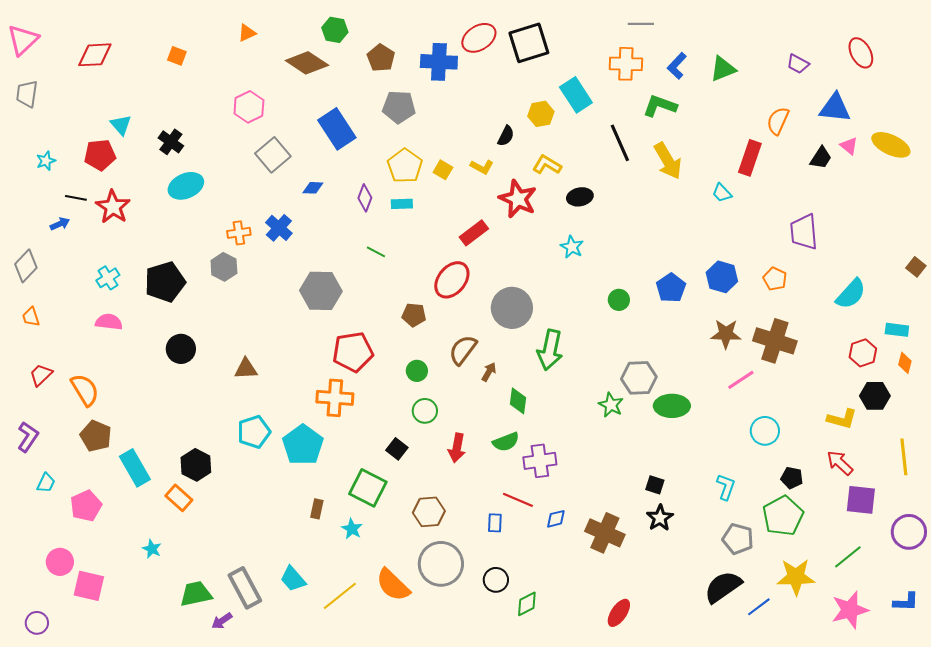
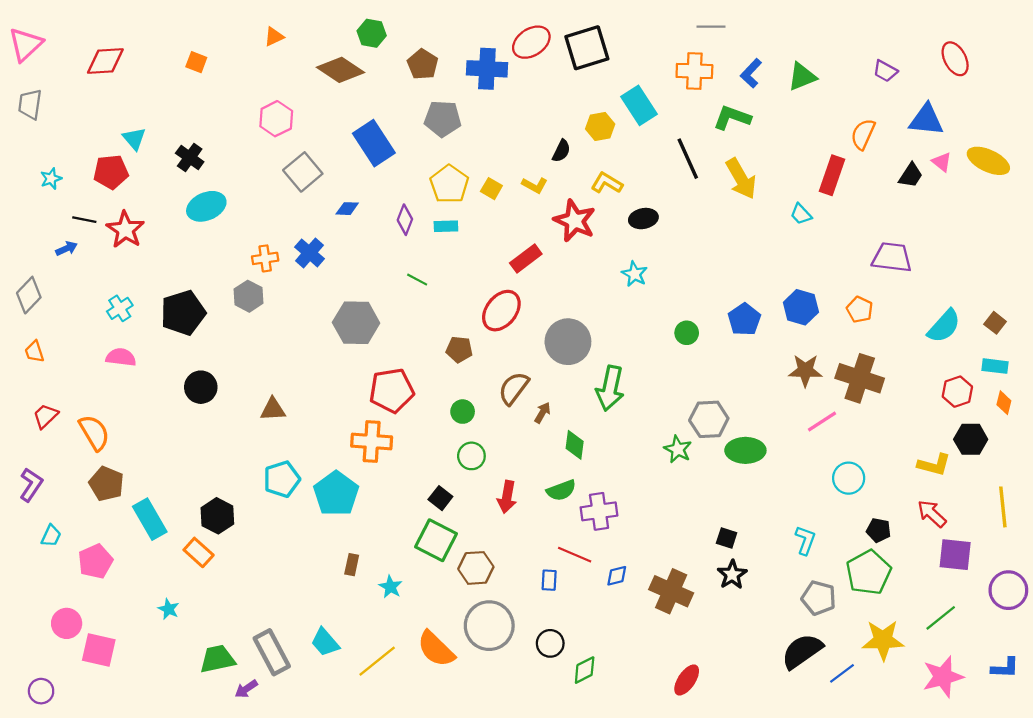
purple trapezoid: (804, 232) -> (892, 257), turned 102
brown square: (916, 267) -> (995, 323), moved
green square: (368, 488) -> (436, 540), moved

